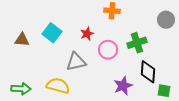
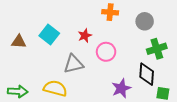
gray circle: (166, 20) -> (145, 21), moved
green cross: (137, 43) -> (157, 49), moved

